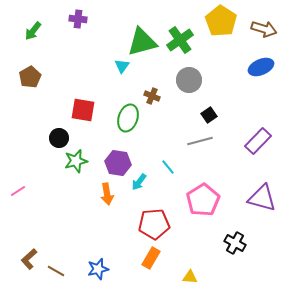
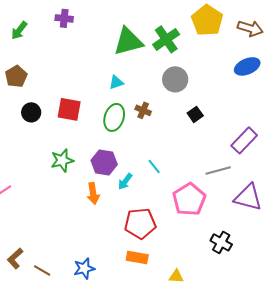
cyan triangle: (122, 66) -> (116, 82), moved, turned 35
brown cross: (152, 96) -> (143, 110), moved
black circle: (59, 138) -> (31, 112), moved
gray line: (200, 141) -> (218, 170), moved
orange rectangle: (151, 258) -> (137, 257), turned 70

